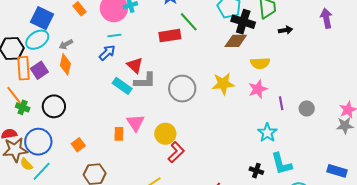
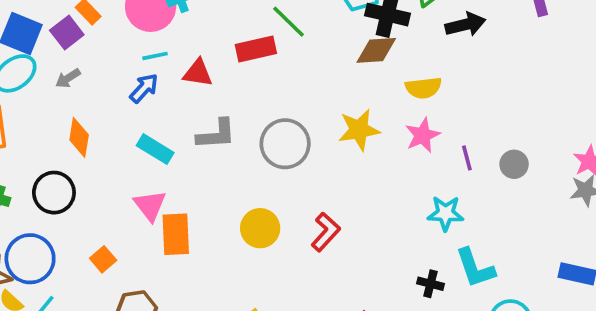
black arrow: (285, 30) -> (465, 24), size x1.5
orange diamond: (65, 64) -> (79, 137), moved
red triangle: (135, 65) -> (198, 73), moved, turned -30
purple square: (39, 70) -> (67, 33), moved
cyan rectangle: (122, 86) -> (155, 149), moved
pink triangle: (135, 123) -> (150, 205), moved
cyan star: (267, 133) -> (445, 213), turned -30
orange rectangle: (119, 134) -> (176, 234), size x1.6
red L-shape: (176, 152) -> (326, 232), moved

